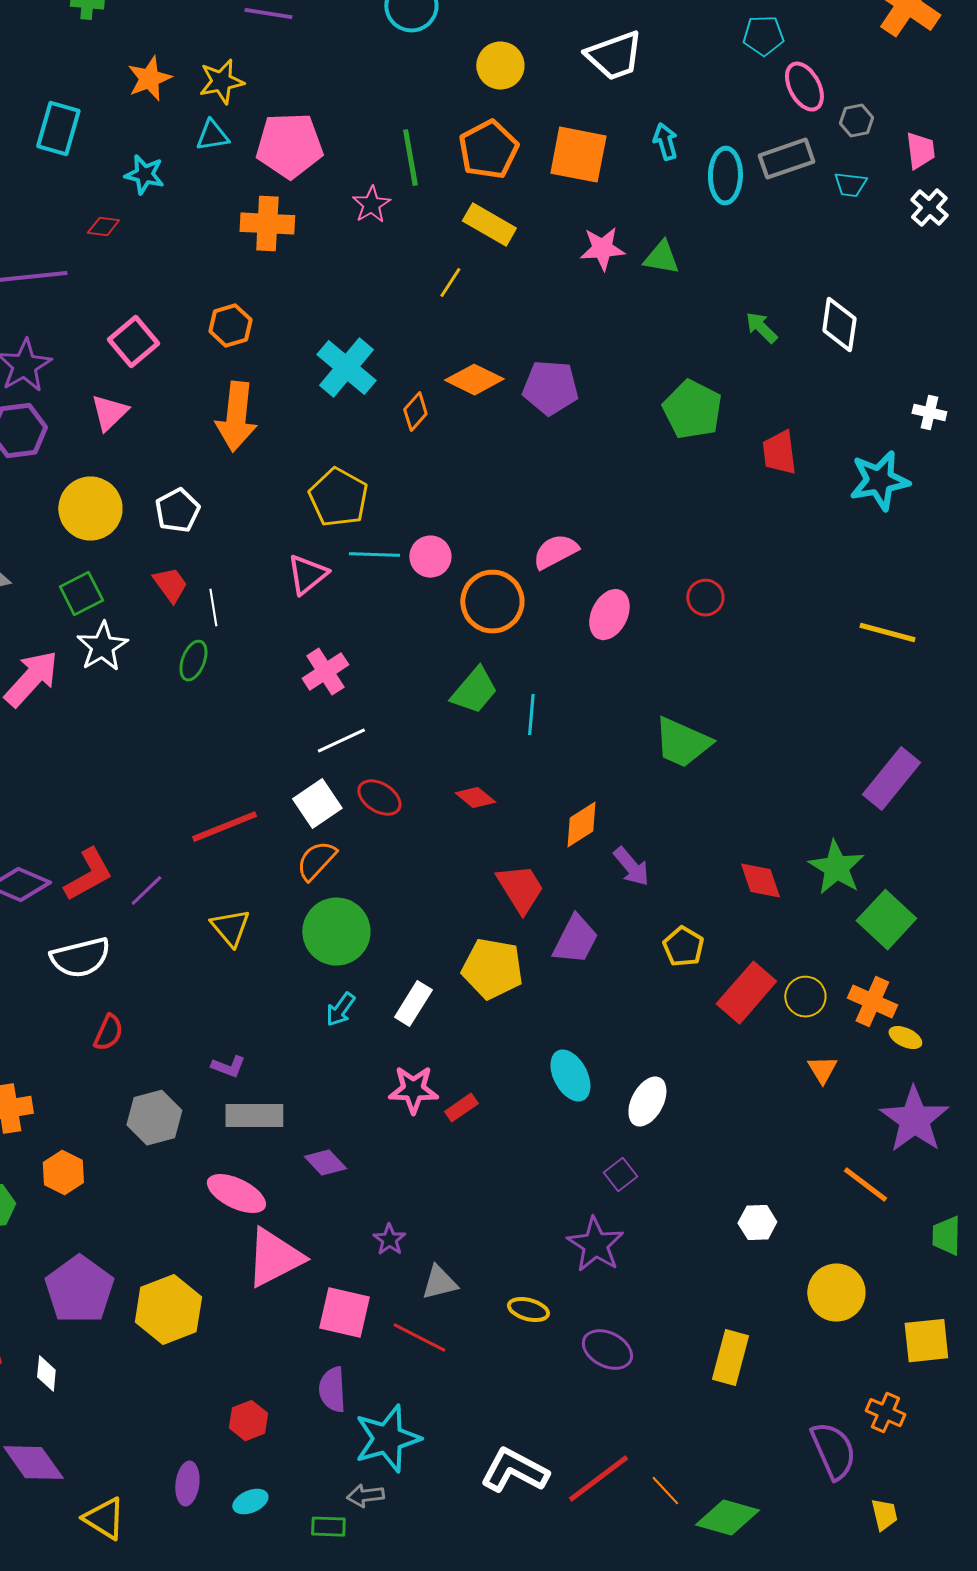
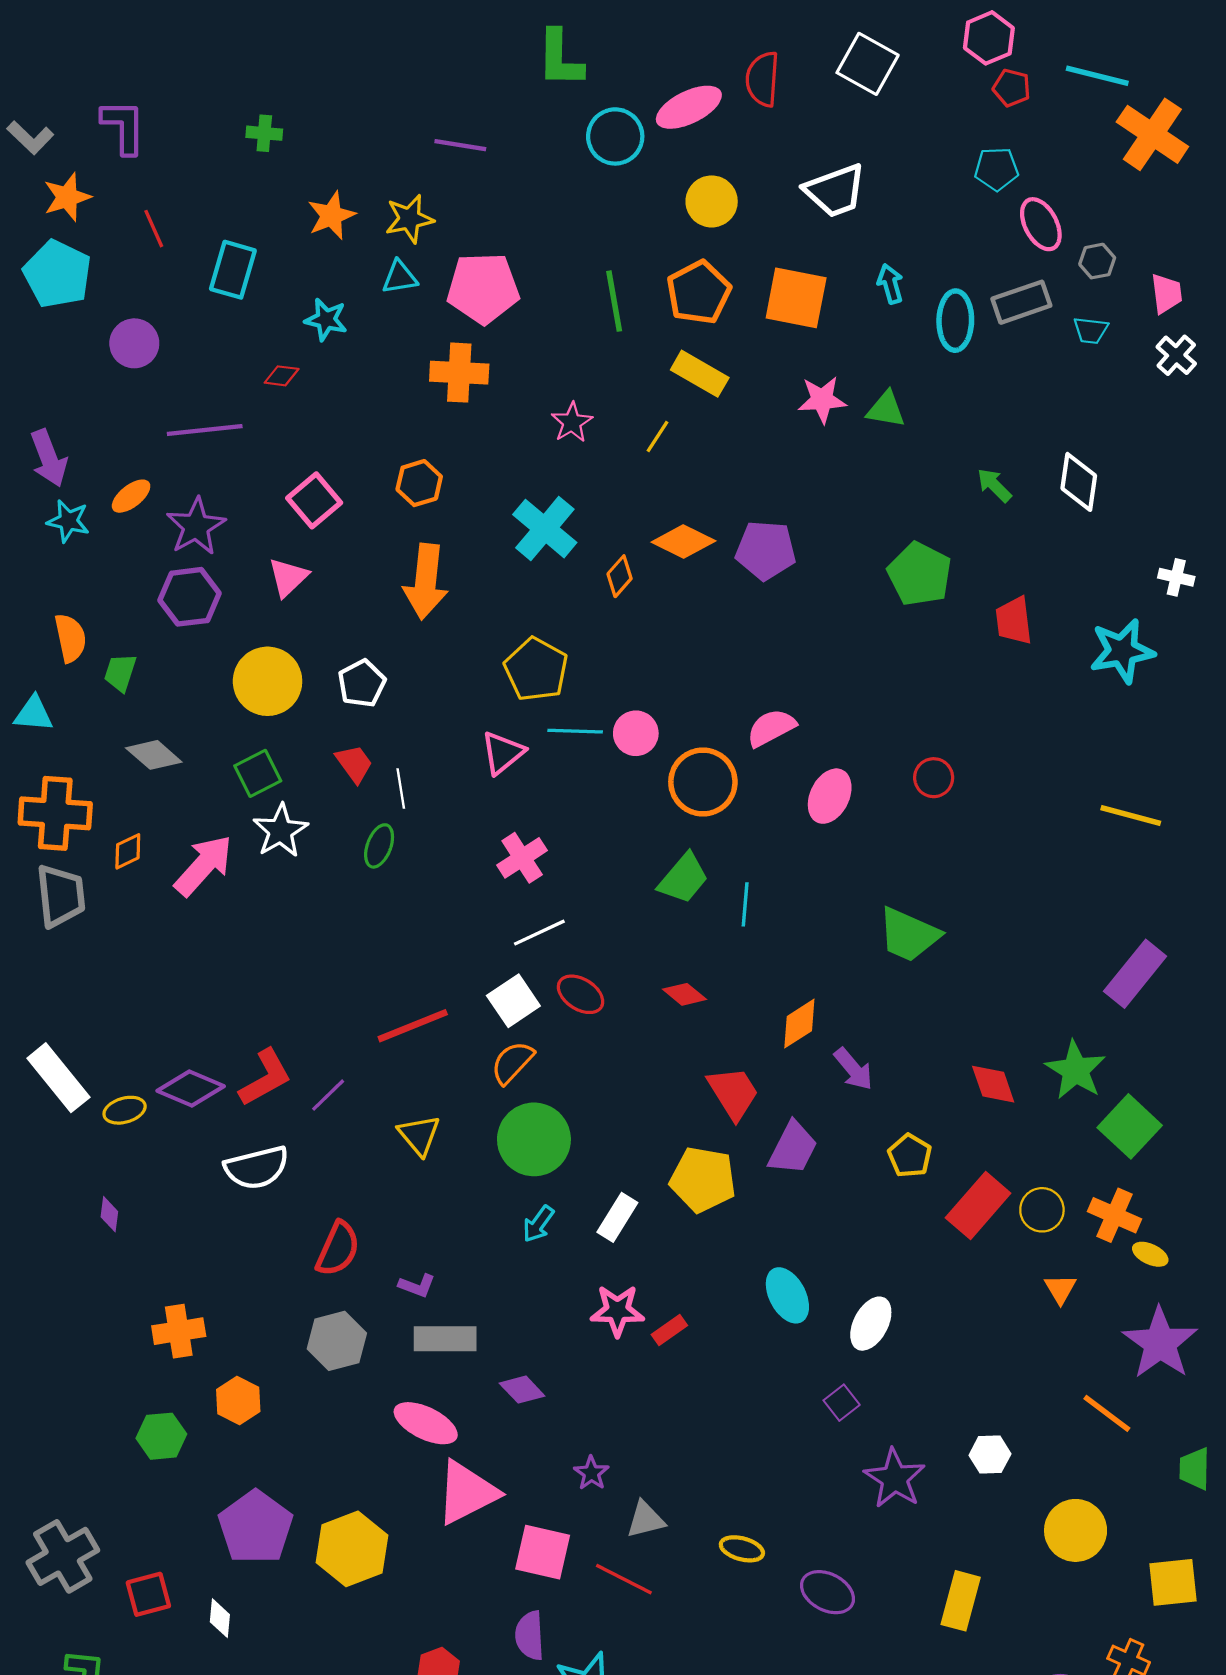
pink star: (371, 205) -> (572, 422), moved
red semicircle: (108, 1033) -> (338, 1249), moved, size x1.4
purple star: (595, 1245) -> (895, 1478), moved

